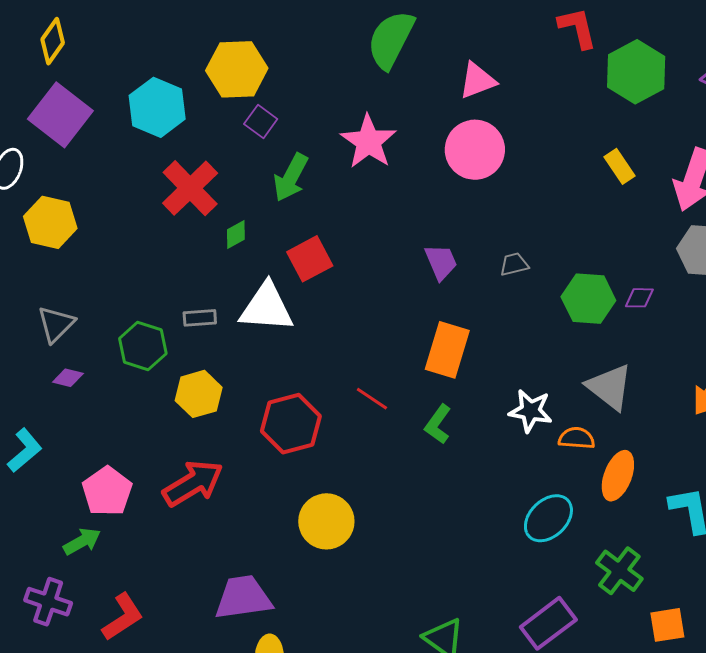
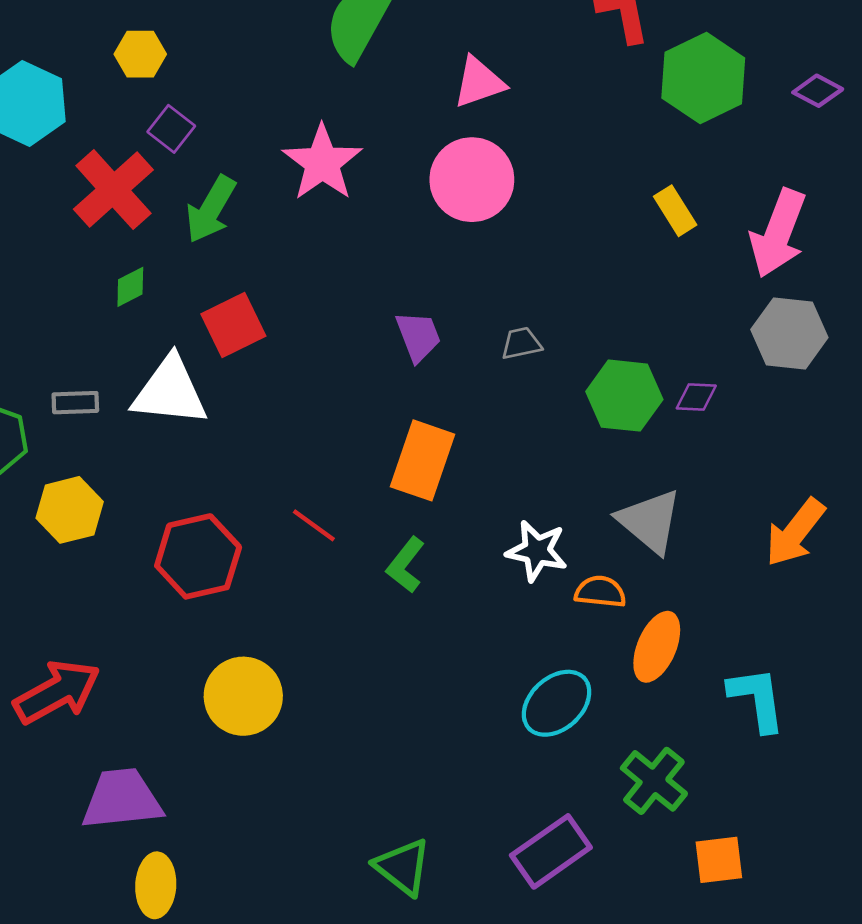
yellow hexagon: (237, 69) -> (140, 54), size x0.6
red cross: (190, 188) -> (113, 190), moved
red arrow: (193, 483) -> (57, 692), moved

